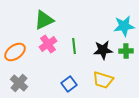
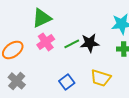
green line: (74, 46) -> (72, 44), turned 70
black star: (103, 50) -> (90, 43), moved

